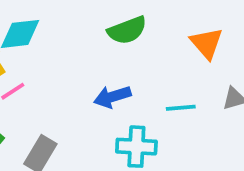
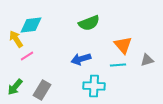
orange triangle: (207, 43) -> (123, 45), moved

